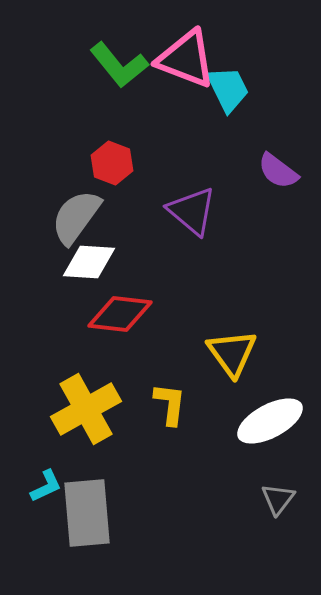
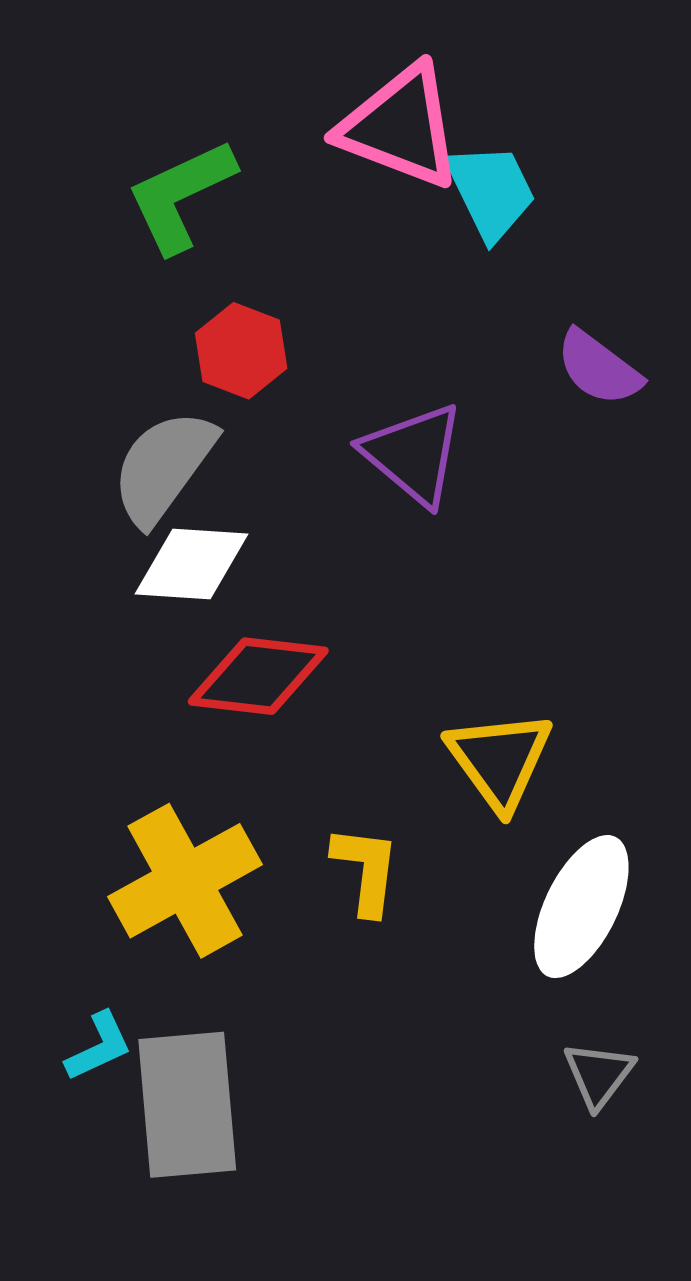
green L-shape: (119, 65) -> (181, 196), moved, turned 104
white ellipse: (270, 421) -> (581, 907), turned -36

